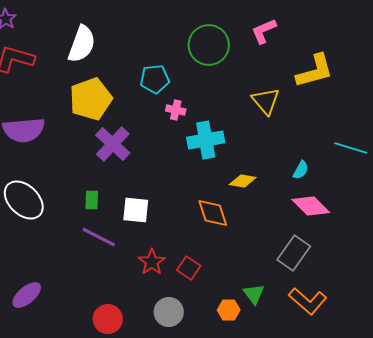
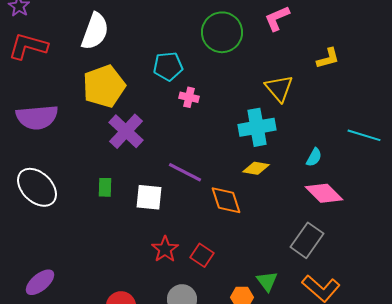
yellow L-shape: (315, 71) -> (328, 58), size x0.6
cyan cross: (206, 140) -> (257, 127), moved
purple line: (99, 237) -> (185, 172), moved

